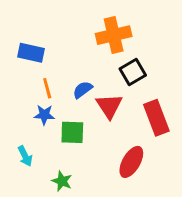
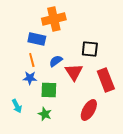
orange cross: (114, 35) -> (54, 19), moved
blue rectangle: (31, 53) -> (37, 39), moved
black square: (133, 72) -> (90, 49), turned 36
green star: (62, 181) -> (45, 114), moved

